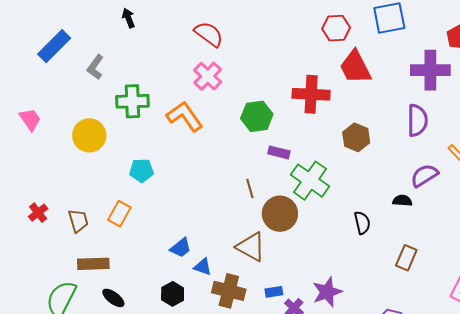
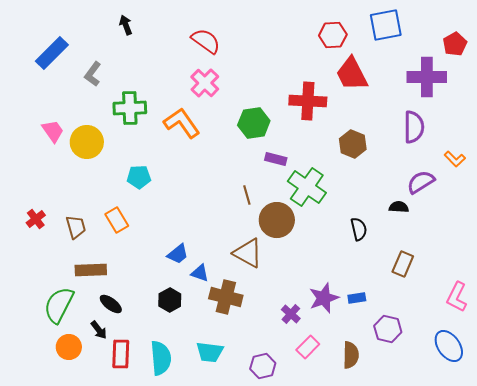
pink trapezoid: (30, 119) -> (53, 131), moved
orange rectangle: (119, 214) -> (117, 220), turned -60
blue rectangle: (274, 292) -> (357, 298), moved

